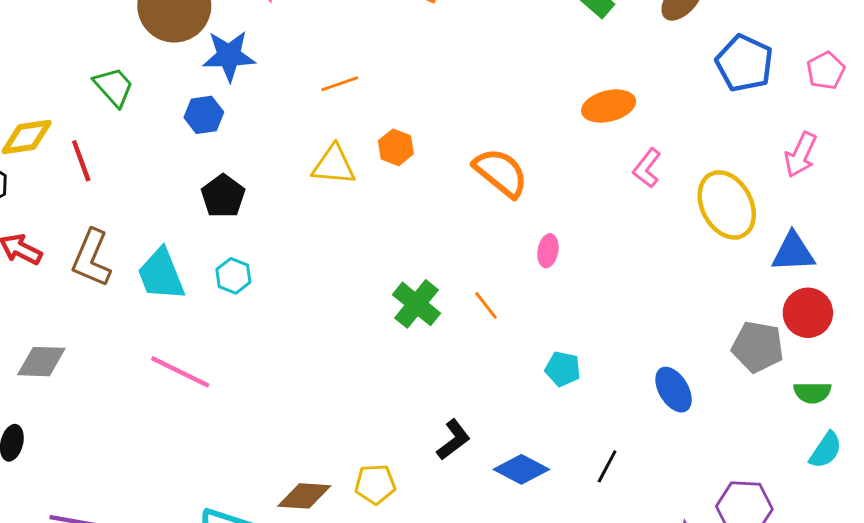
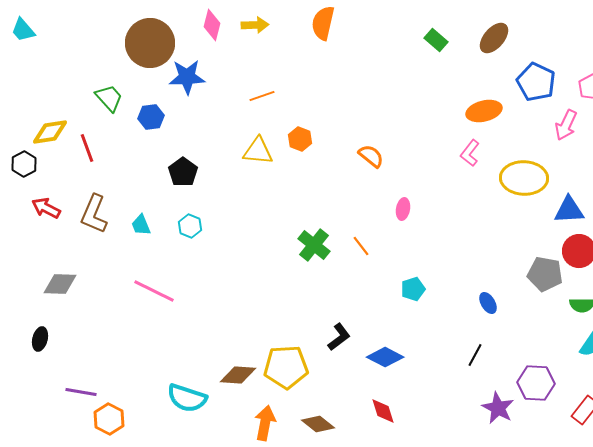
orange ellipse: (609, 106) -> (484, 111), moved
blue hexagon: (204, 115) -> (151, 117), moved
pink arrow: (801, 155) -> (566, 125), moved
orange semicircle: (501, 172) -> (371, 156), size x0.7
yellow ellipse: (727, 205) -> (524, 178), turned -60
cyan trapezoid: (161, 274) -> (141, 225), size x0.6
cyan pentagon: (563, 369) -> (413, 289), turned -30
blue ellipse: (674, 390) -> (488, 303), size x0.7
black line: (607, 466) -> (475, 355), moved
yellow pentagon: (375, 484) -> (286, 367), size x1.6

